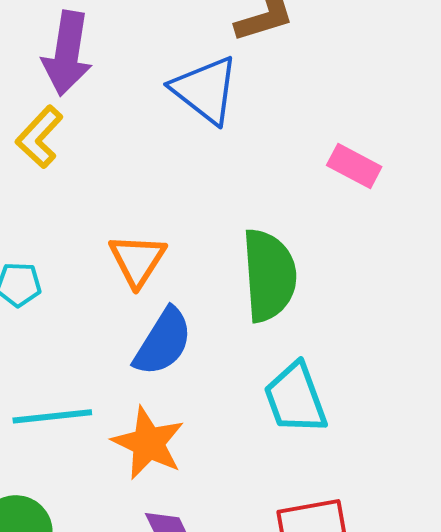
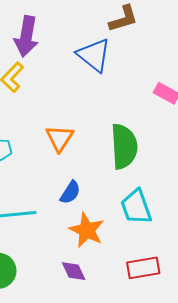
blue semicircle: (163, 342) -> (70, 192), moved, size x0.7
orange star: (148, 443) -> (87, 230), moved

